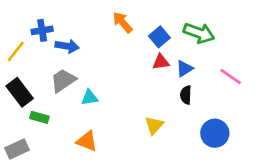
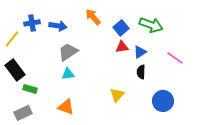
blue arrow: (67, 46) -> (58, 26), moved
gray trapezoid: (63, 80) -> (68, 52), moved
gray rectangle: (17, 149) -> (23, 113), moved

